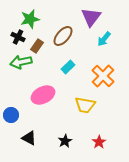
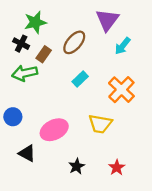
pink ellipse: (43, 95) -> (54, 130), moved
blue circle: (11, 115) -> (13, 117), moved
black triangle: (29, 138) -> (27, 153), moved

